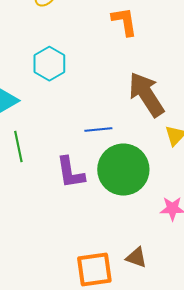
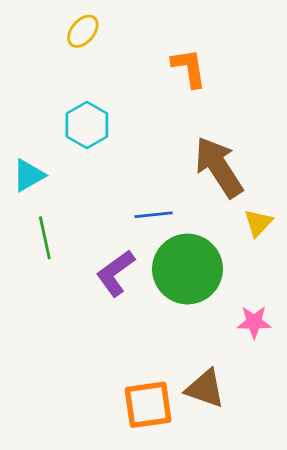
purple L-shape: (70, 173) -> (115, 273), turned 63
brown triangle: (136, 258) -> (205, 389), size x1.4

